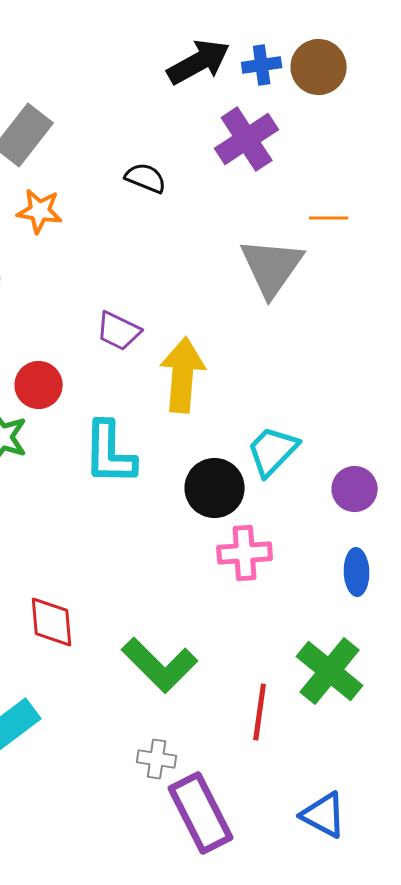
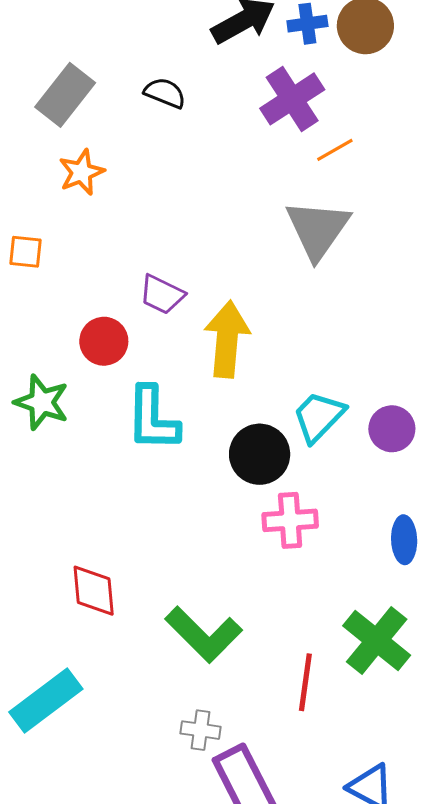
black semicircle: (146, 178) -> (165, 93), moved
orange star: (40, 211) -> (81, 172), turned -30
orange line: (329, 218) -> (335, 150), moved, turned -30
red circle: (39, 385) -> (104, 341), moved
purple circle: (355, 489) -> (392, 429), moved

